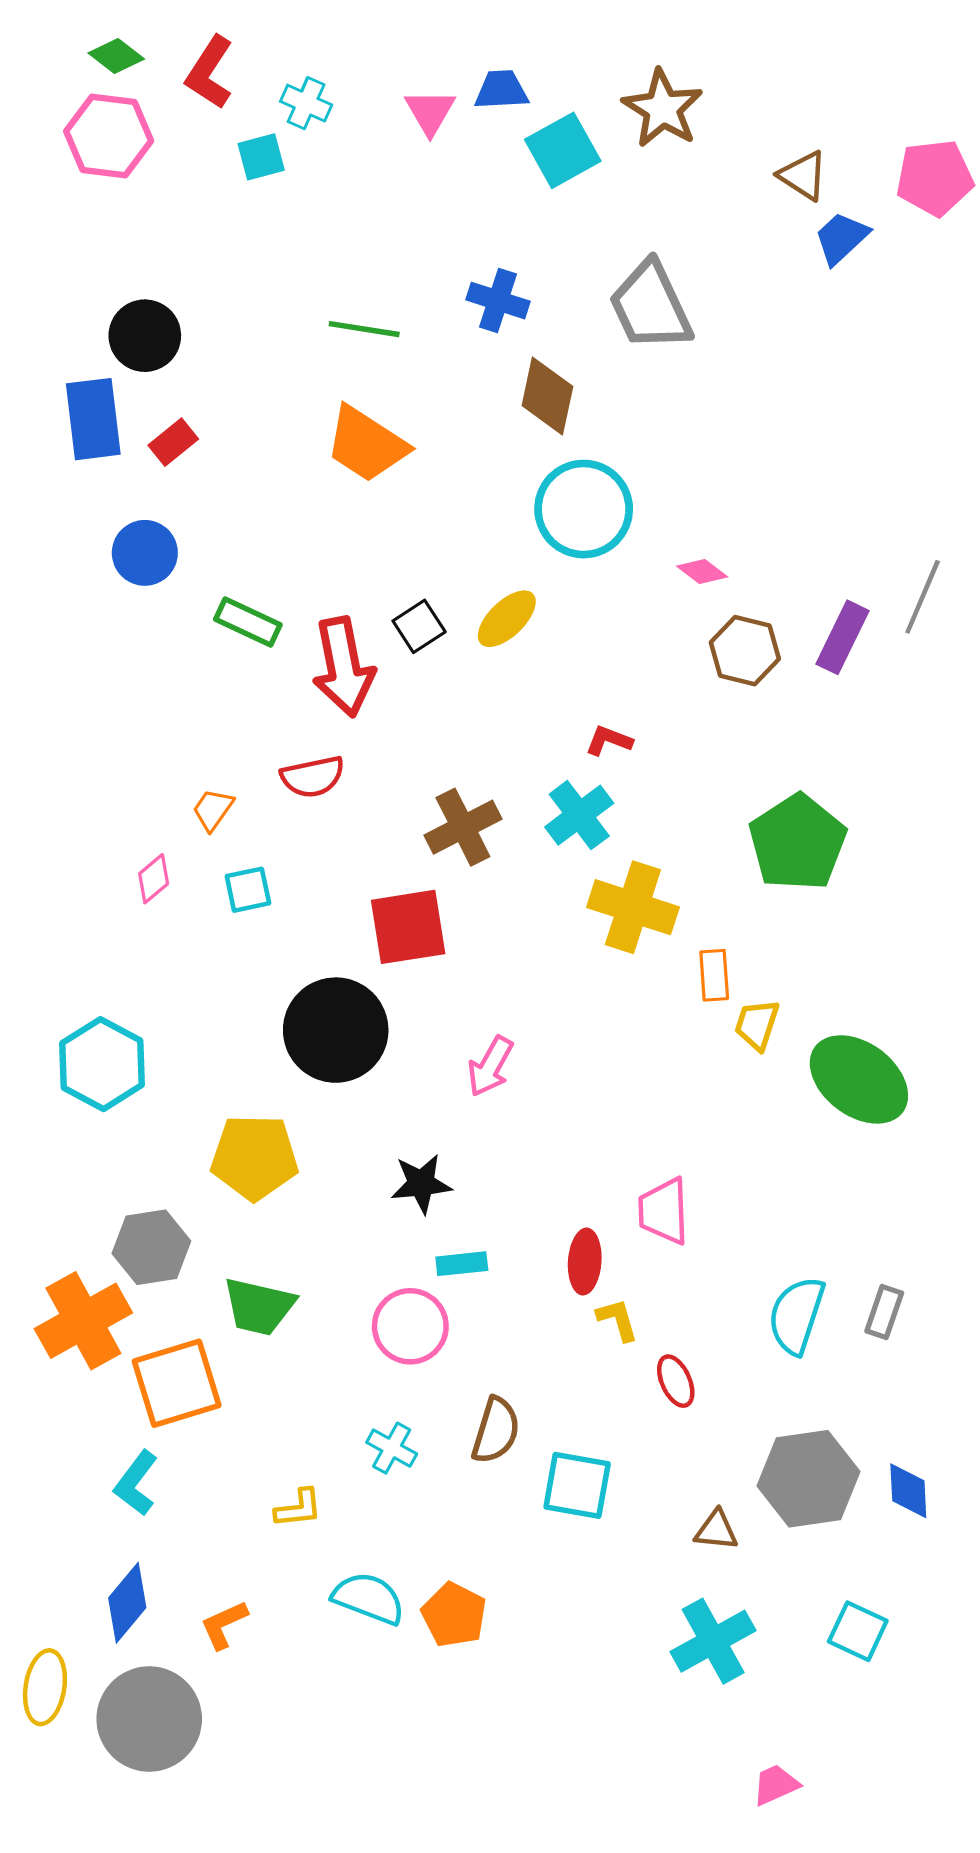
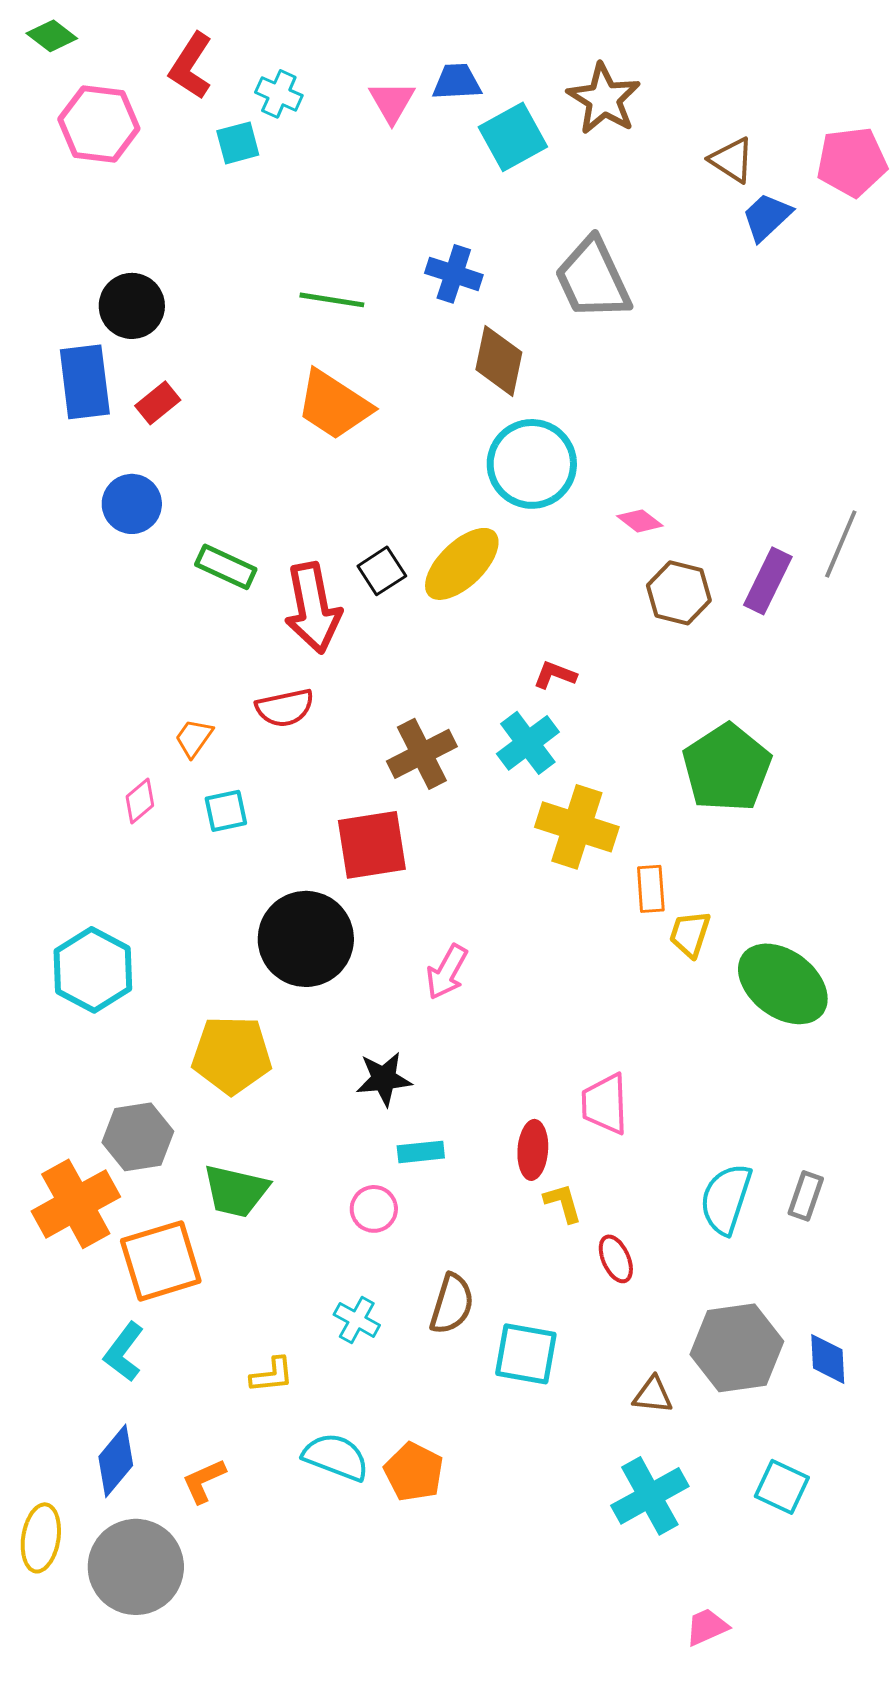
green diamond: (116, 56) -> (52, 36), moved
yellow ellipse: (507, 619) -> (462, 564), size x1.4
pink circle: (410, 1326) -> (374, 1209), size x0.7

